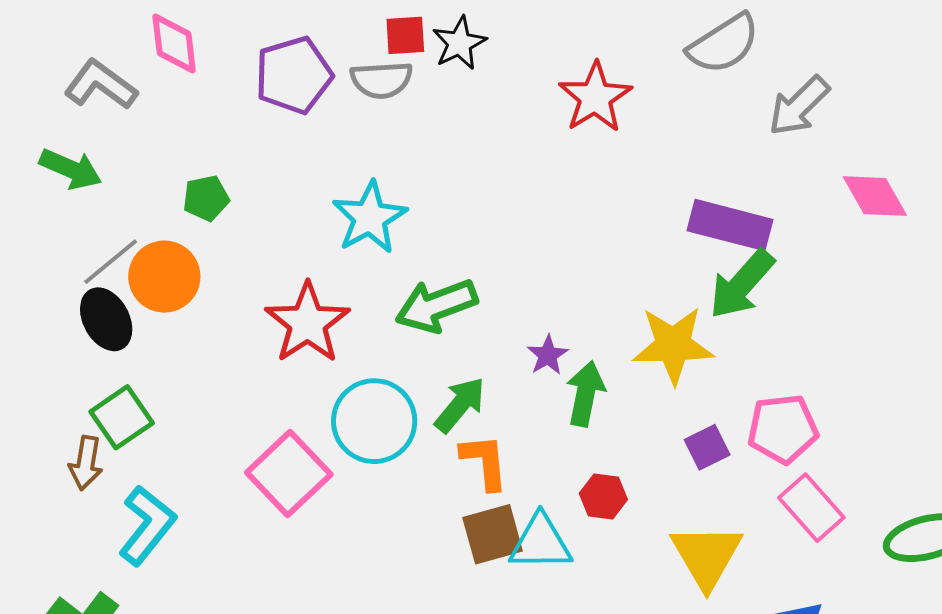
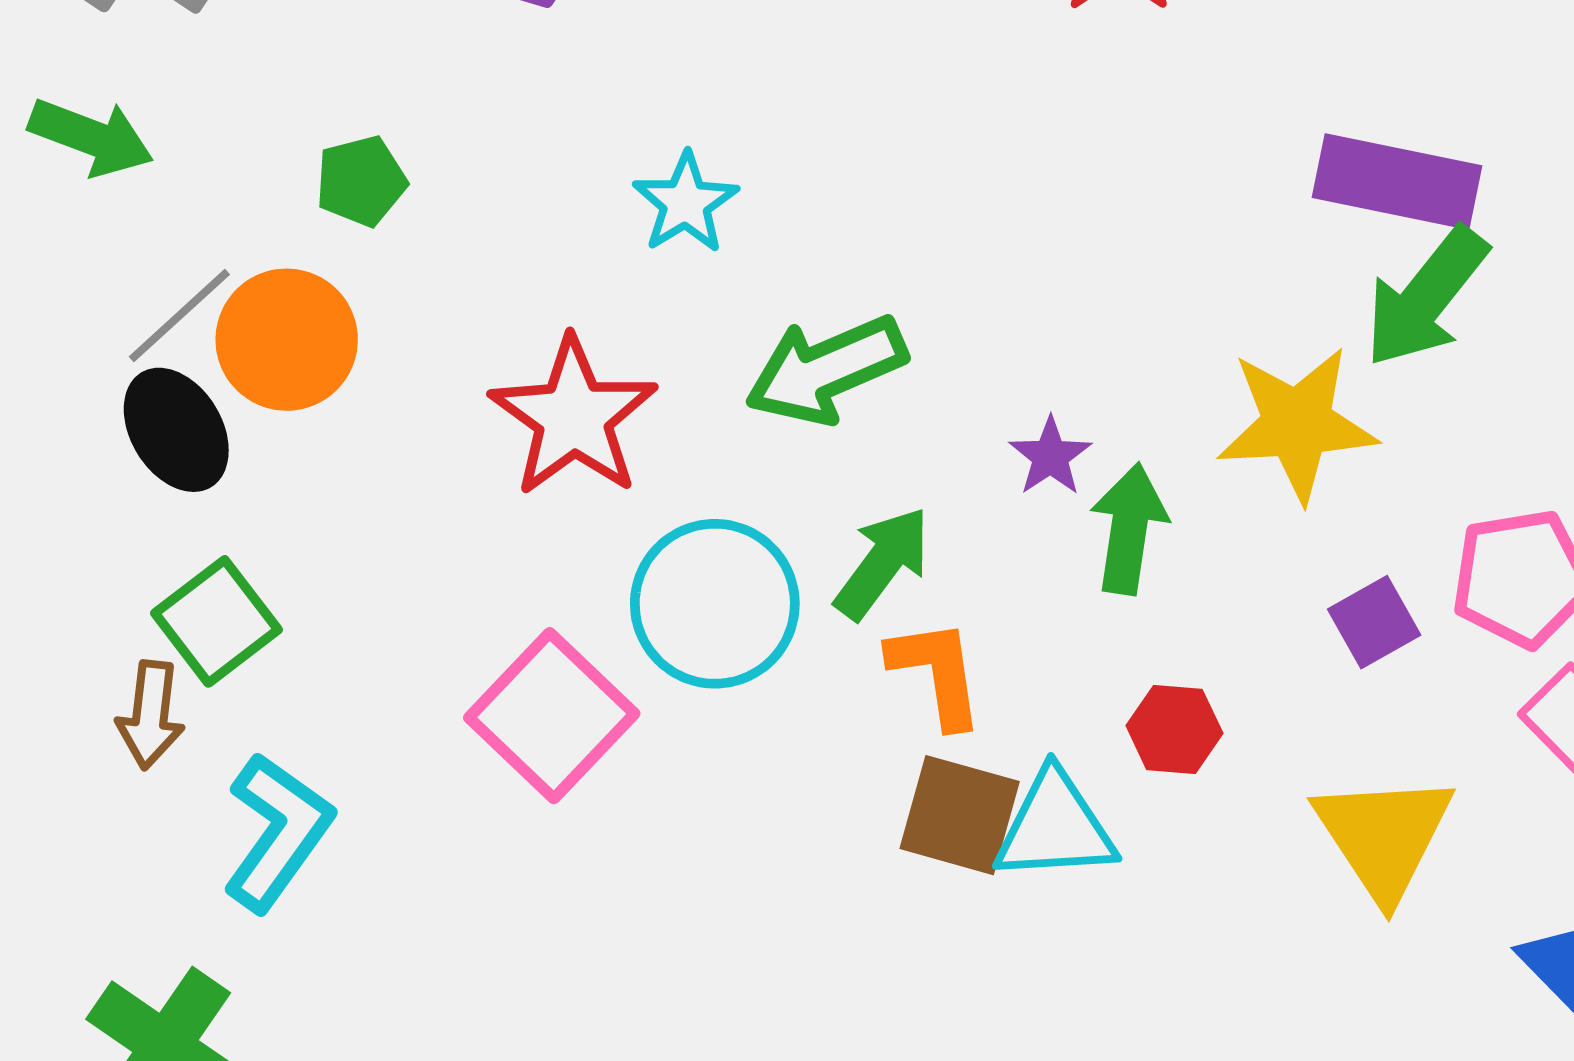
cyan star: (370, 218) -> (686, 203), size x0.7
brown square: (493, 534) -> (960, 815), turned 34

